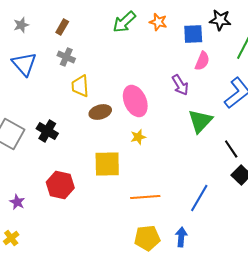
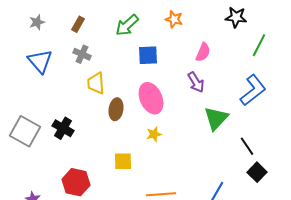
green arrow: (124, 22) -> (127, 25), moved
blue square: (193, 34) -> (148, 55), moved
pink semicircle: (202, 61) -> (203, 52), moved
brown ellipse: (100, 112) -> (116, 109), turned -65
yellow square: (107, 164) -> (123, 161), size x0.7

